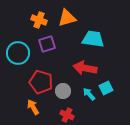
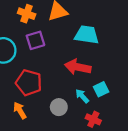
gray circle: (63, 91) -> (59, 107), moved
red cross: (67, 115) -> (93, 119), moved

